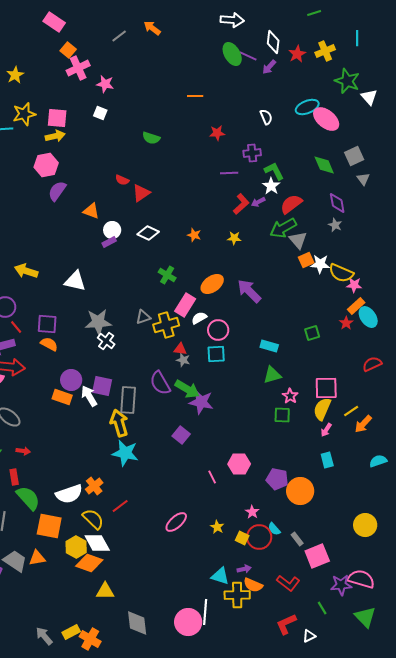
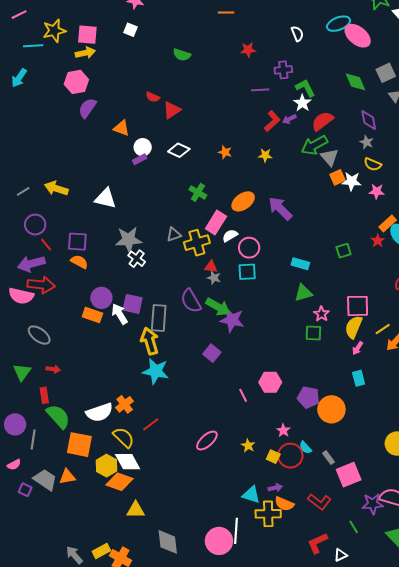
yellow semicircle: (341, 273) -> (373, 164), moved, size x0.7
pink star: (354, 285) -> (377, 191), moved

